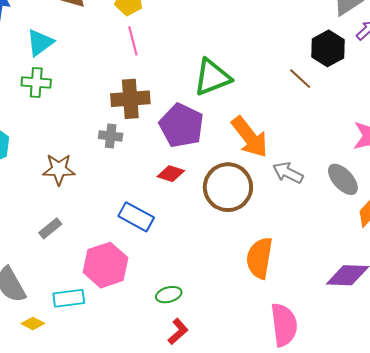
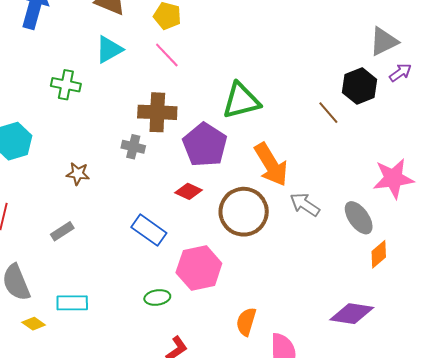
pink line: (133, 41) -> (167, 55), turned -36
cyan triangle: (40, 42) -> (109, 49), moved
brown star: (59, 169) -> (78, 174), size x0.7
orange semicircle: (259, 258) -> (246, 322), moved, size x0.7
pink hexagon: (106, 265) -> (199, 268), moved
green ellipse: (169, 295) -> (157, 297), moved

